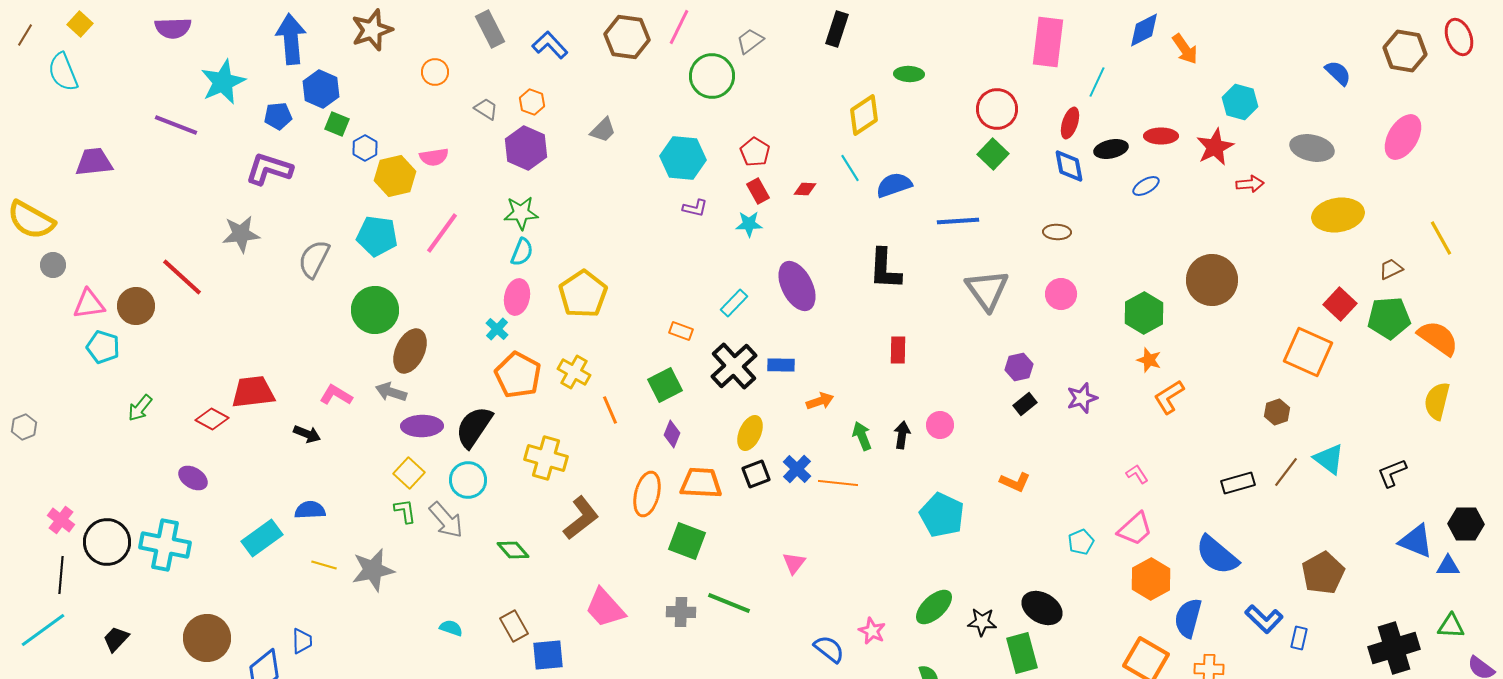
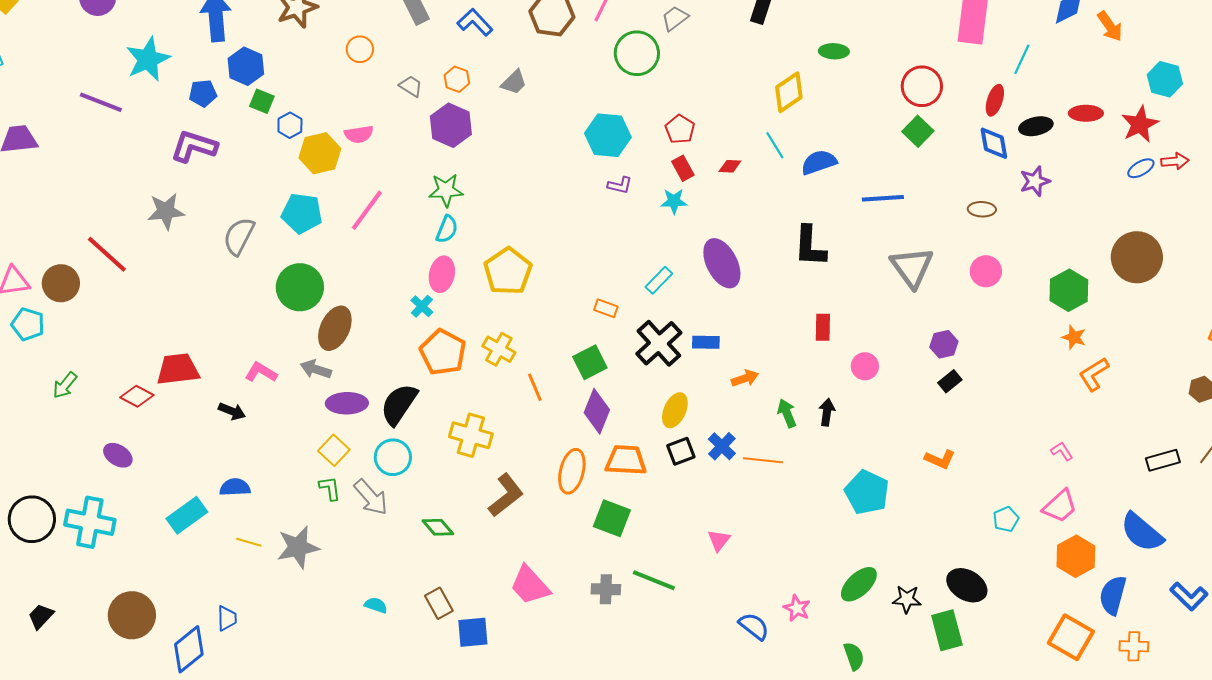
gray trapezoid: (603, 130) -> (514, 82), moved
blue ellipse: (1146, 186) -> (1141, 168), moved
purple star: (1082, 398) -> (1035, 181), moved
pink circle: (940, 425) -> (865, 366), moved
purple diamond: (672, 434) -> (597, 411), size x1.6

